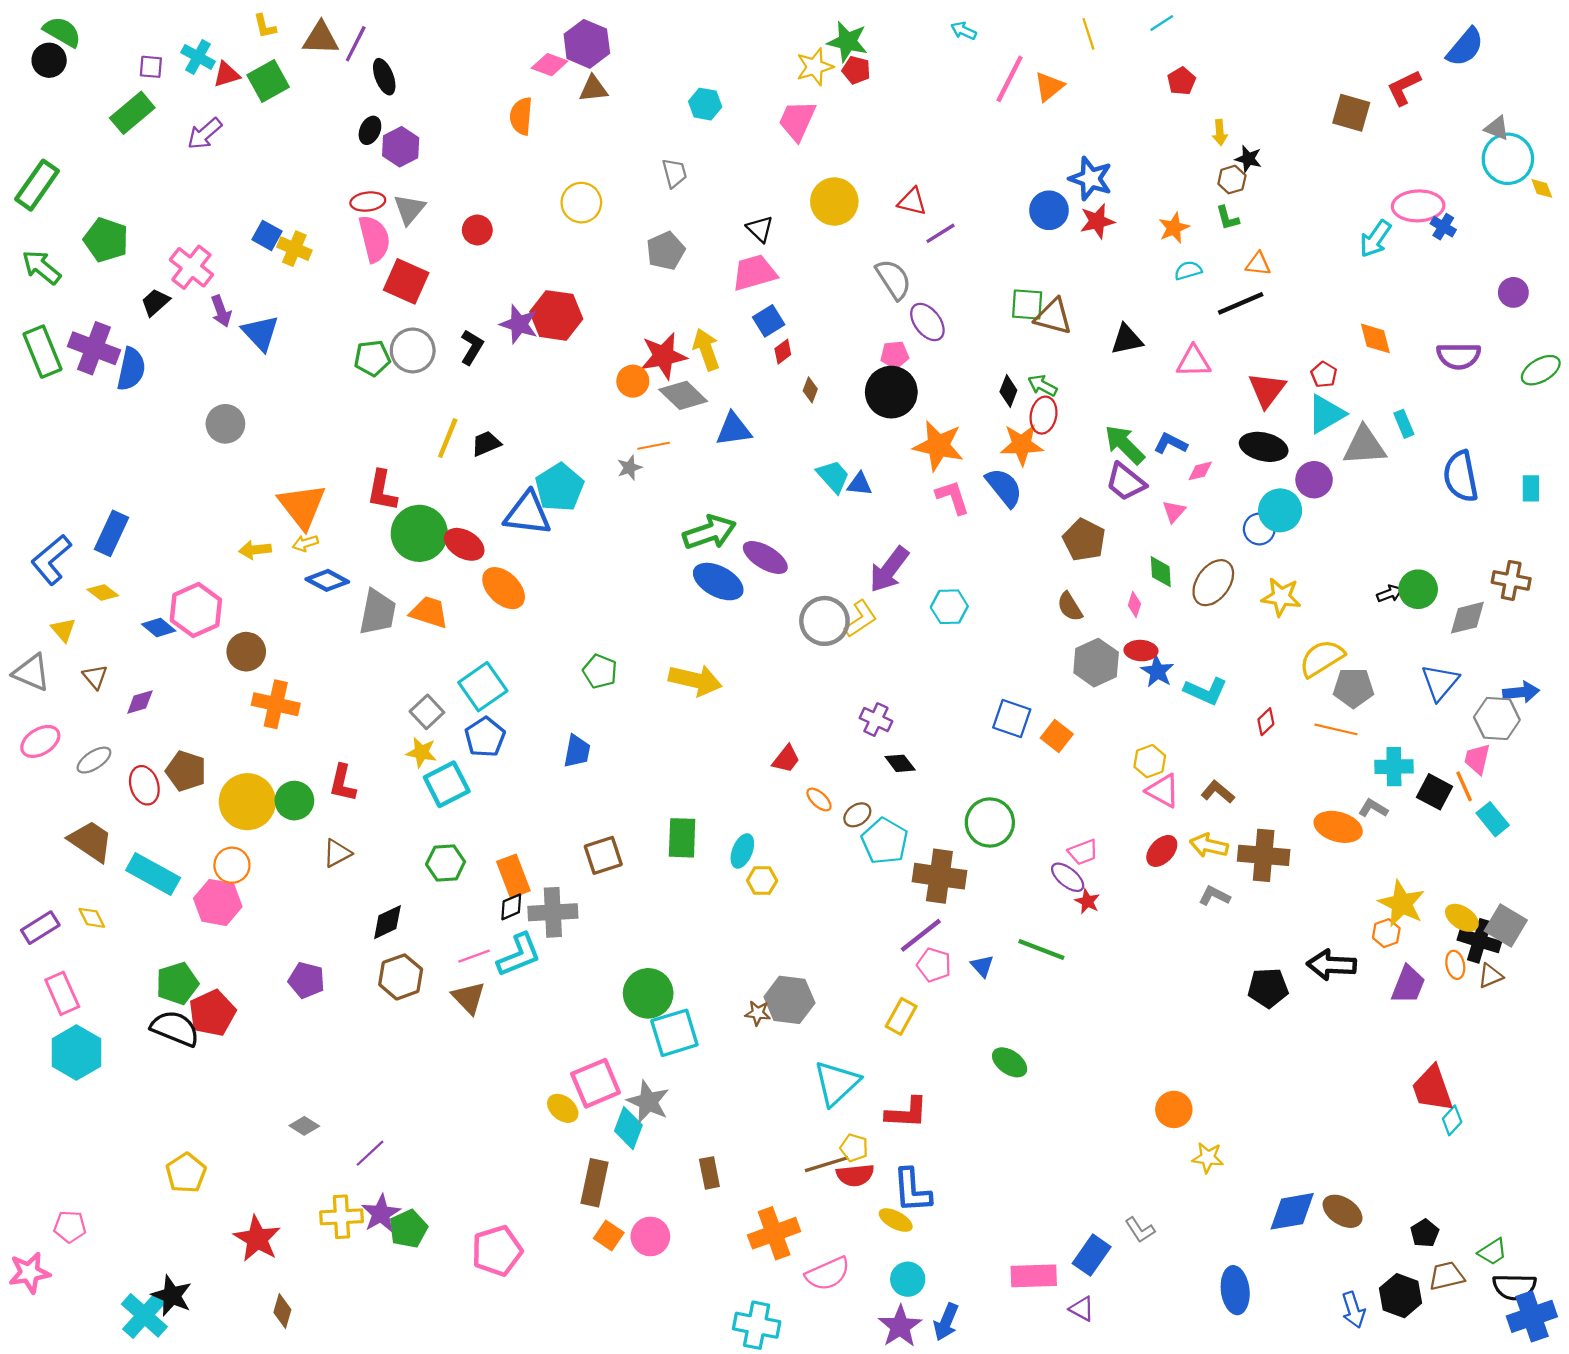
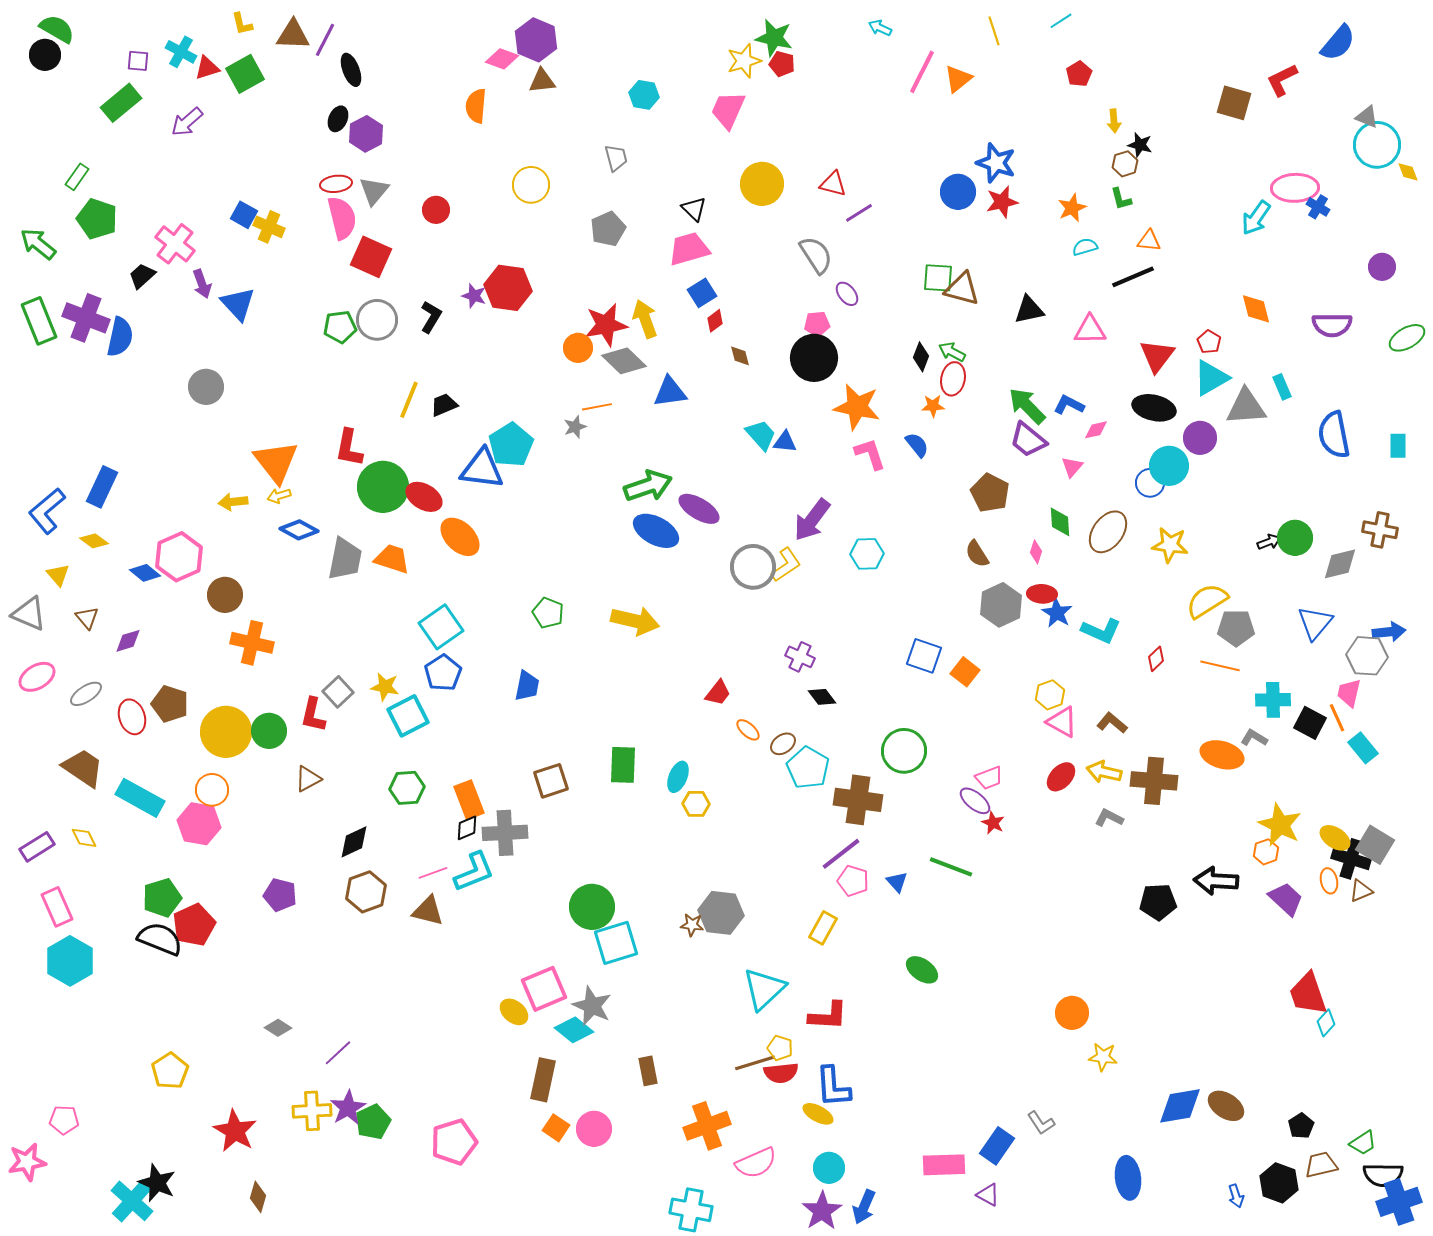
green rectangle: (37, 185) -> (77, 177), moved, size x0.6
purple ellipse: (927, 322) -> (847, 294), size x0.7
purple star: (519, 324) -> (474, 296), size x0.7
brown diamond: (810, 390) -> (740, 356), turned -35
orange star: (1022, 445) -> (933, 406), size x0.6
blue semicircle: (1004, 487) -> (917, 445), size x0.7
gray square: (427, 712) -> (338, 692), moved
purple trapezoid: (1408, 985) -> (1286, 899), turned -69
brown triangle: (469, 998) -> (428, 911), turned -32
cyan diamond: (628, 1128) -> (574, 1030), turned -72
blue arrow: (1353, 1310) -> (1236, 1196), size x0.7

